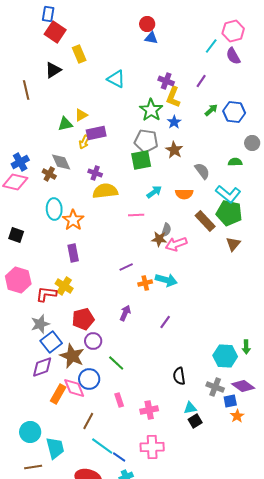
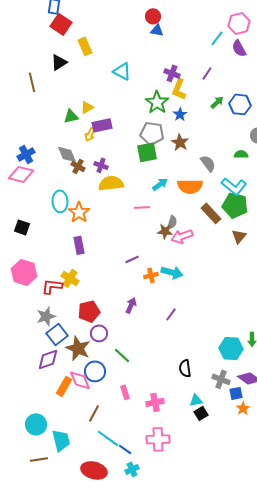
brown cross: (49, 174) -> (78, 166), moved
orange semicircle: (184, 194) -> (190, 186), size x1.4

